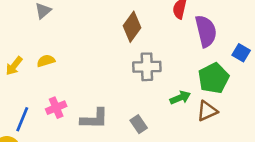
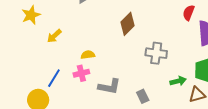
brown diamond: (132, 27) -> (127, 24), moved
yellow semicircle: (46, 61) -> (88, 55), moved

